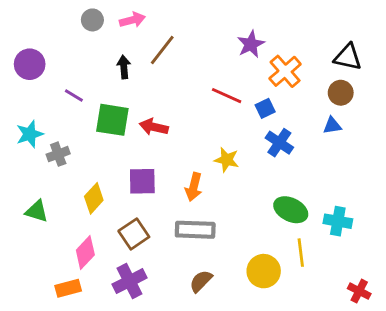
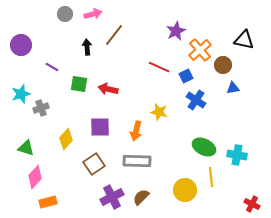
brown circle: (341, 93) -> (223, 65), moved
green square: (112, 120) -> (79, 84), size x0.7
pink diamond: (85, 253) -> (35, 177), moved
purple cross: (130, 281) -> (112, 197), moved

